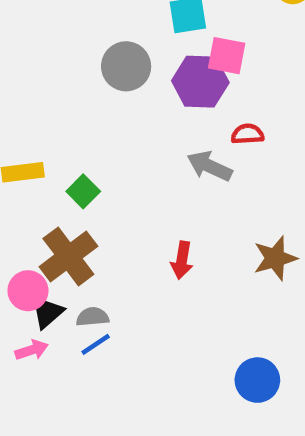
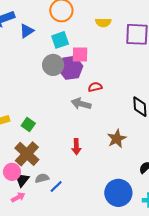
gray circle: (126, 66) -> (53, 65), moved
blue line: (96, 344) -> (56, 186), moved
blue circle: (257, 380) -> (118, 193), size x1.4

